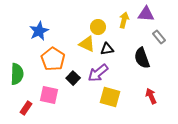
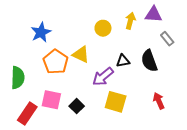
yellow triangle: (87, 44) -> (81, 54), moved
black triangle: (107, 49) -> (123, 61), moved
black square: (73, 78) -> (77, 106), moved
red rectangle: (26, 108) -> (27, 113), size x1.5

